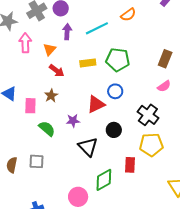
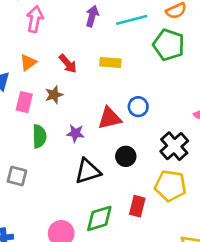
orange triangle: (49, 49) -> (28, 63), moved
green pentagon: (118, 60) -> (169, 45), moved
green semicircle: (47, 129) -> (39, 136), turned 36
black triangle: (88, 147) -> (88, 171), turned 45

